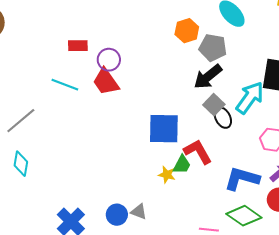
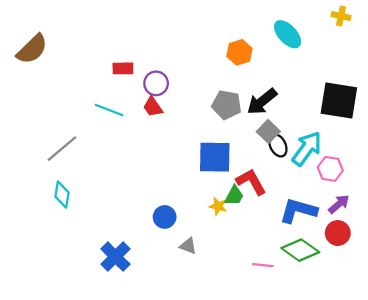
gray pentagon: (213, 48) -> (227, 105), moved
red trapezoid: (106, 82) -> (153, 107), size x0.7
cyan arrow: (250, 98) -> (307, 149), moved
blue circle: (117, 215) -> (165, 217), moved

